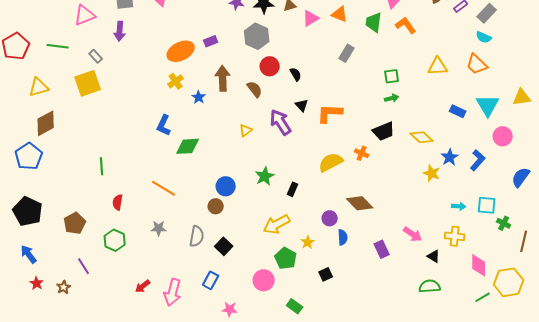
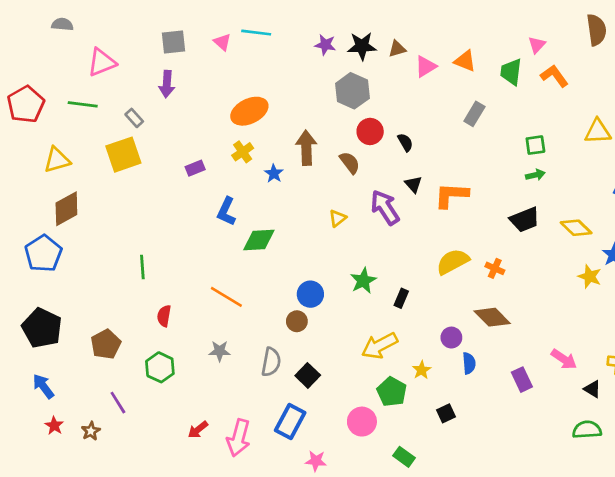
pink triangle: (85, 15) -> (102, 62), moved
purple rectangle: (211, 41) -> (195, 168), moved
orange cross: (362, 153) -> (495, 268), moved
blue rectangle: (211, 280) -> (290, 422), size x1.4

